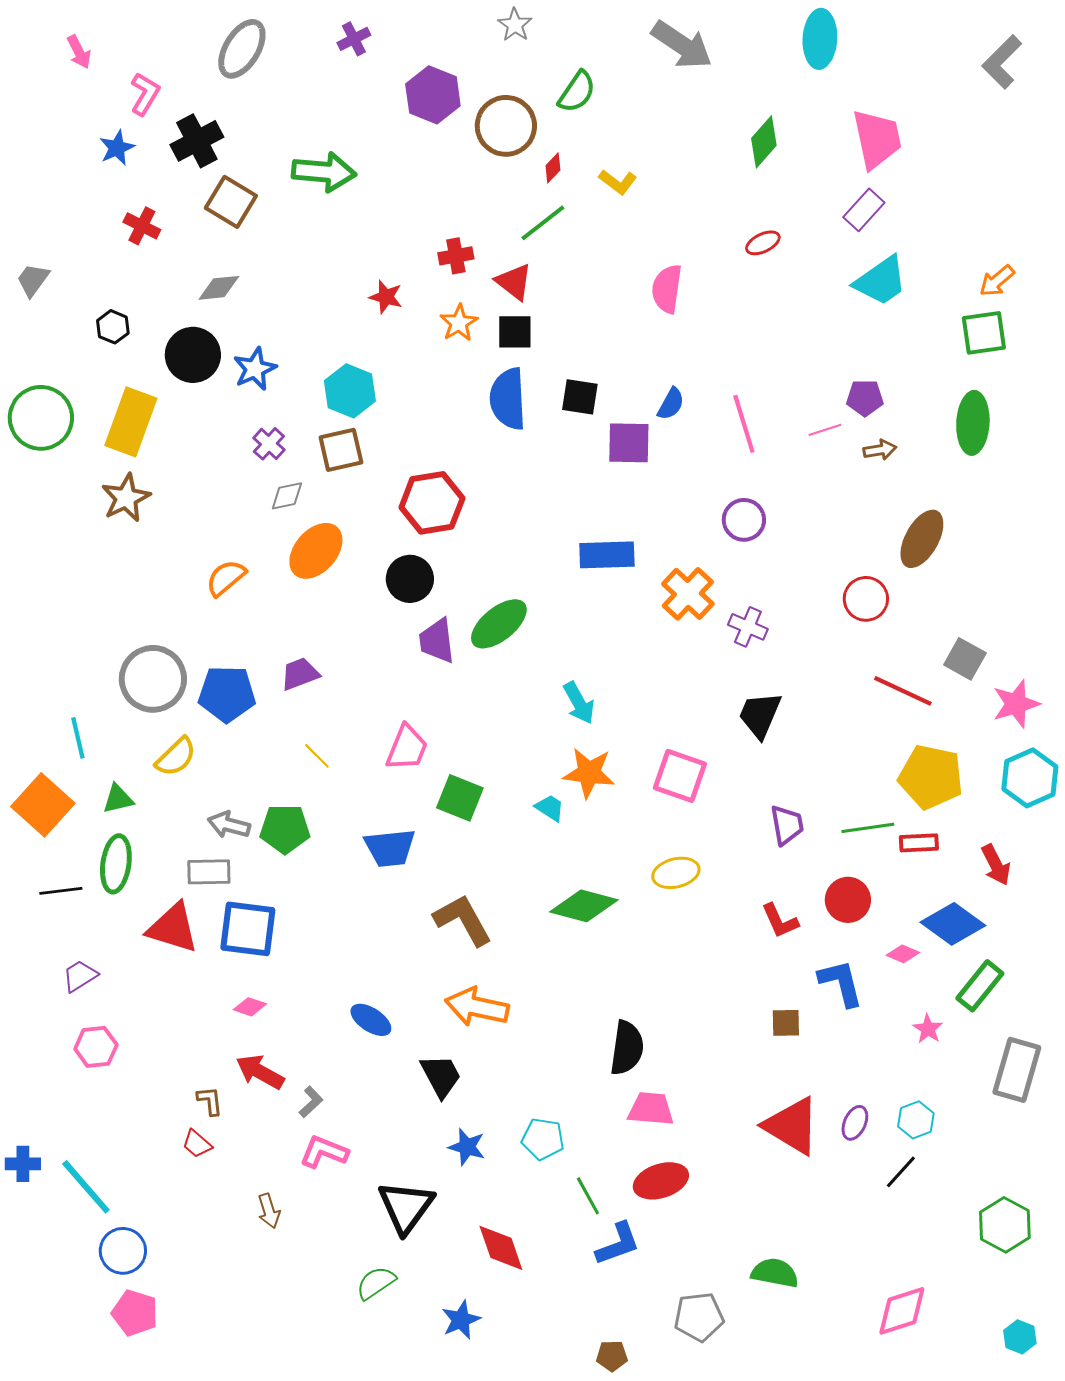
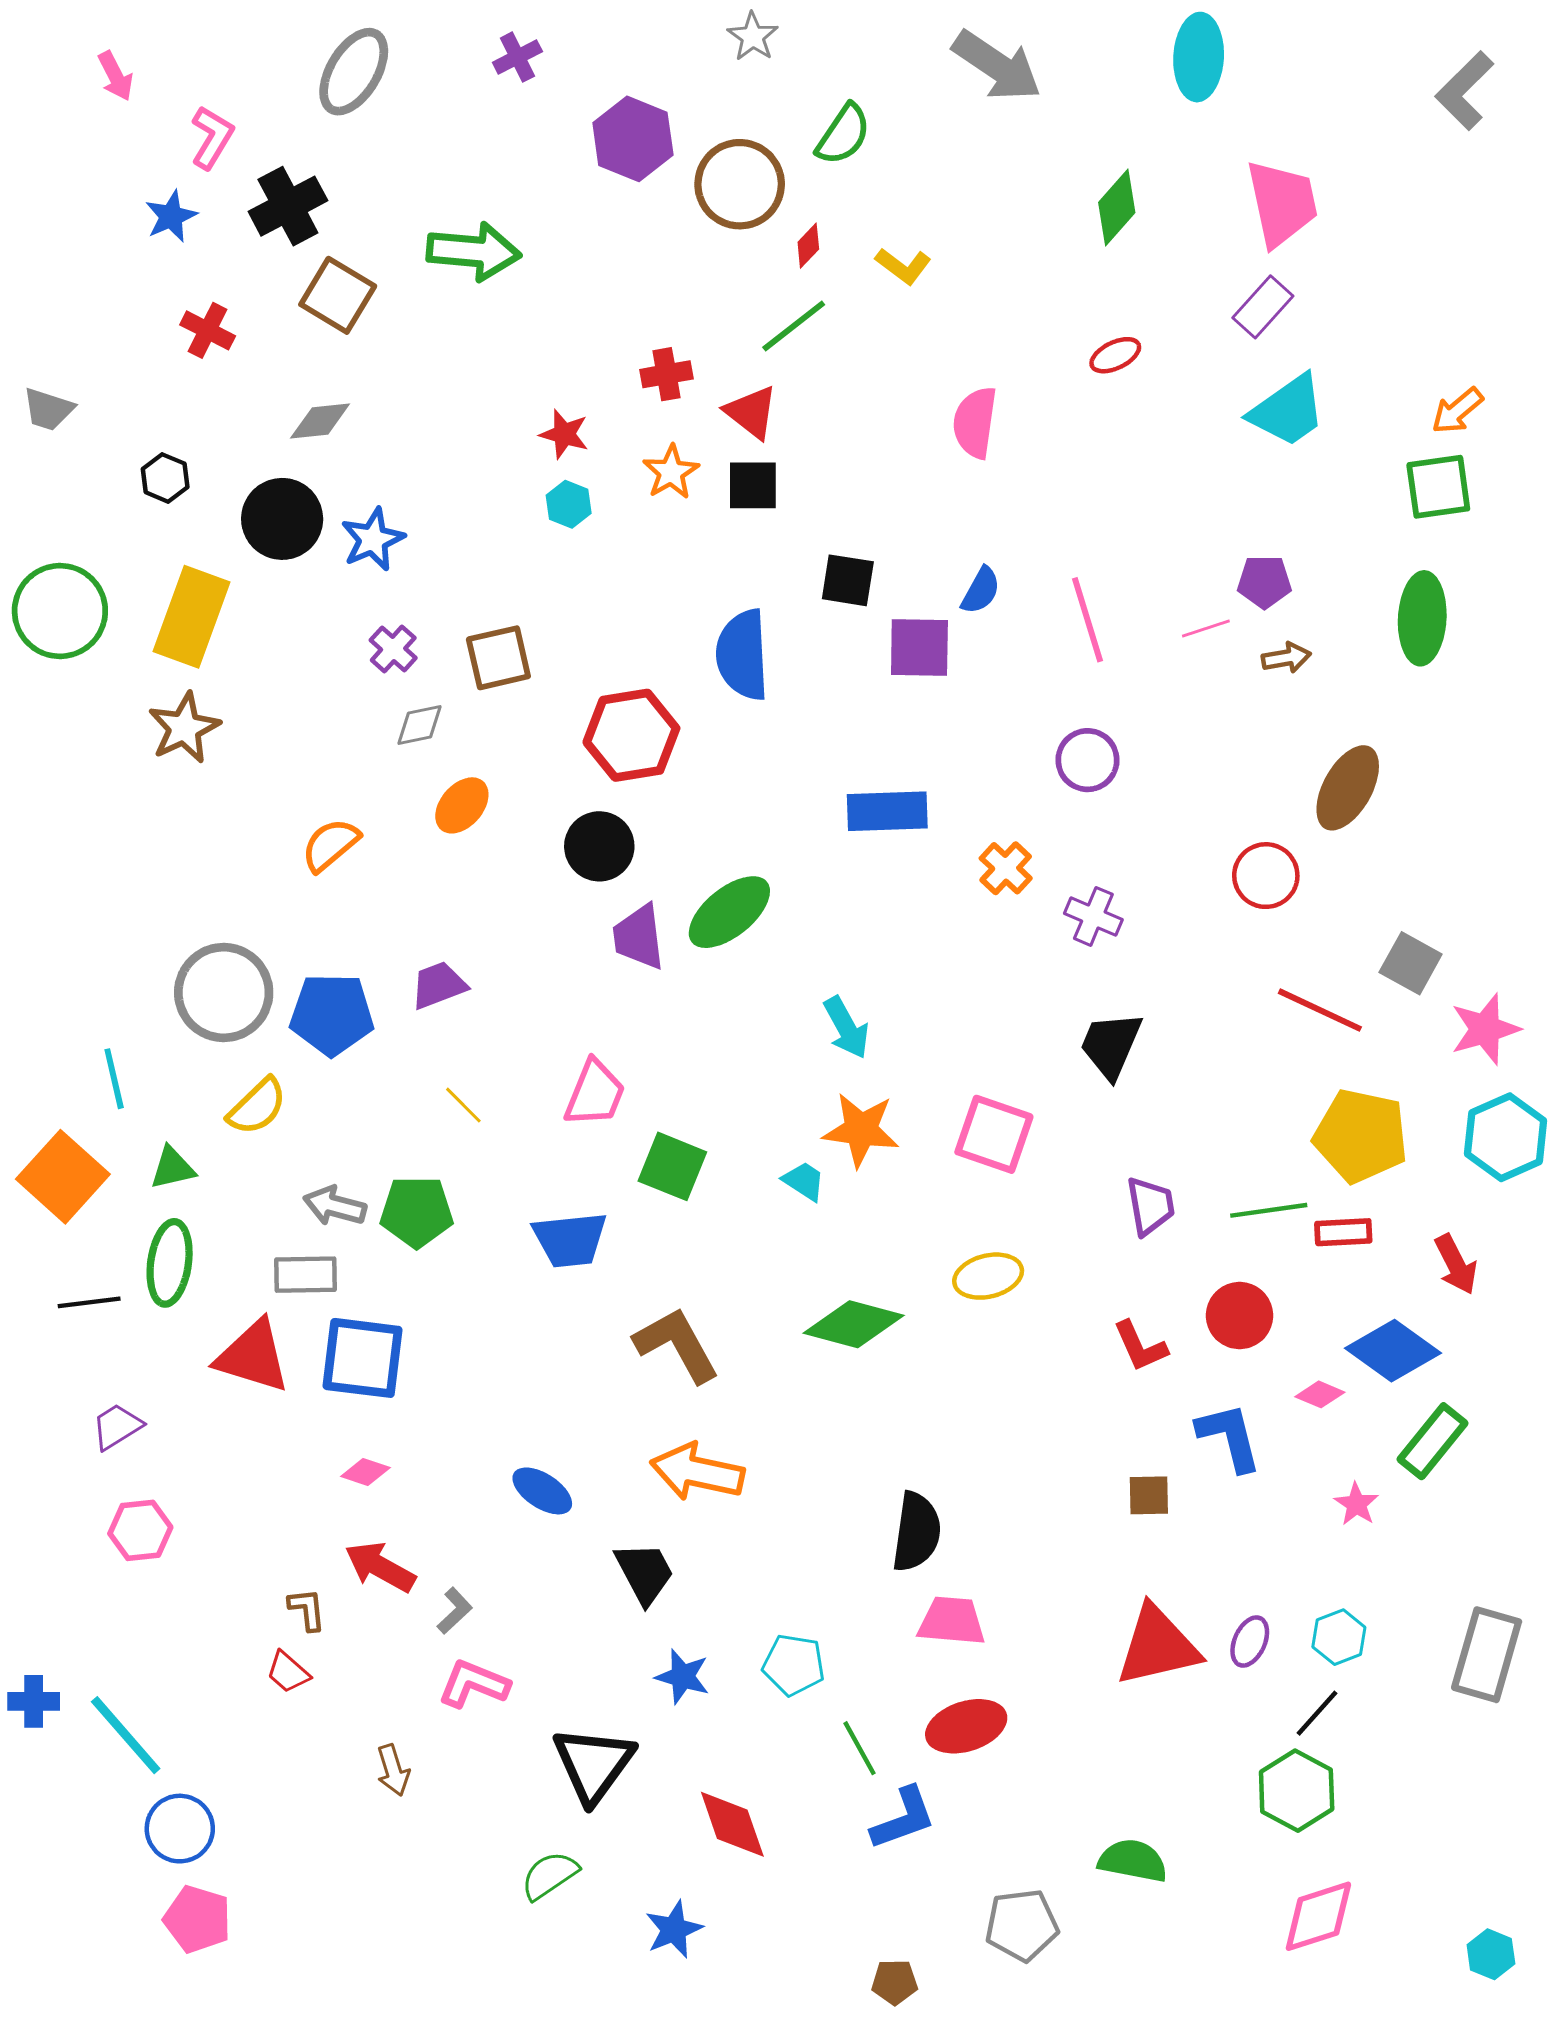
gray trapezoid: (33, 280) -> (48, 409), turned -108
cyan hexagon: (350, 391) -> (569, 504), moved, size x0.6
blue semicircle: (508, 399) -> (743, 655), moved
orange ellipse: (316, 551) -> (462, 805), size x0.7
orange cross: (688, 594) -> (1006, 868), size x0.7
gray rectangle: (1017, 1070) -> (1487, 1655), moved
red triangle: (792, 1126) -> (1158, 1646), turned -44
green hexagon: (1005, 1225) -> (1297, 1791), moved

